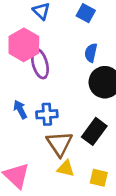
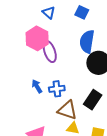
blue semicircle: (91, 53) -> (87, 42), size x1.6
brown triangle: (60, 144) -> (67, 110), turned -35

